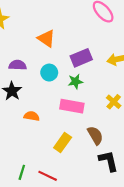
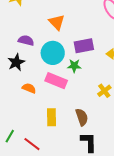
cyan circle: (49, 73) -> (53, 53), size x1.5
pink rectangle: (72, 106) -> (56, 81), moved
yellow rectangle: (63, 142) -> (52, 117), turned -48

